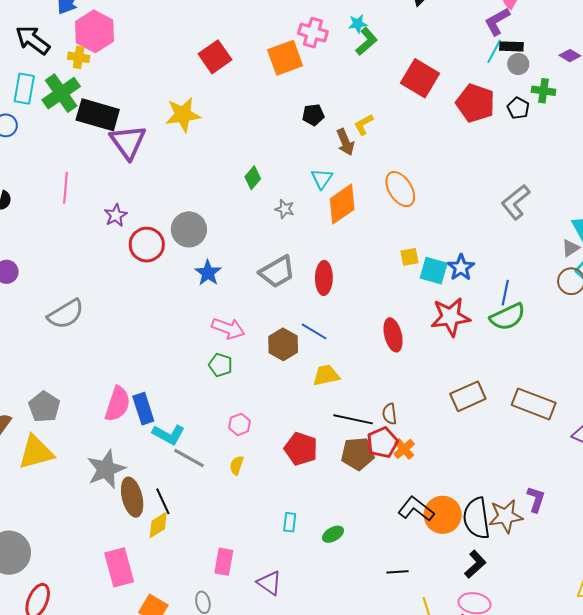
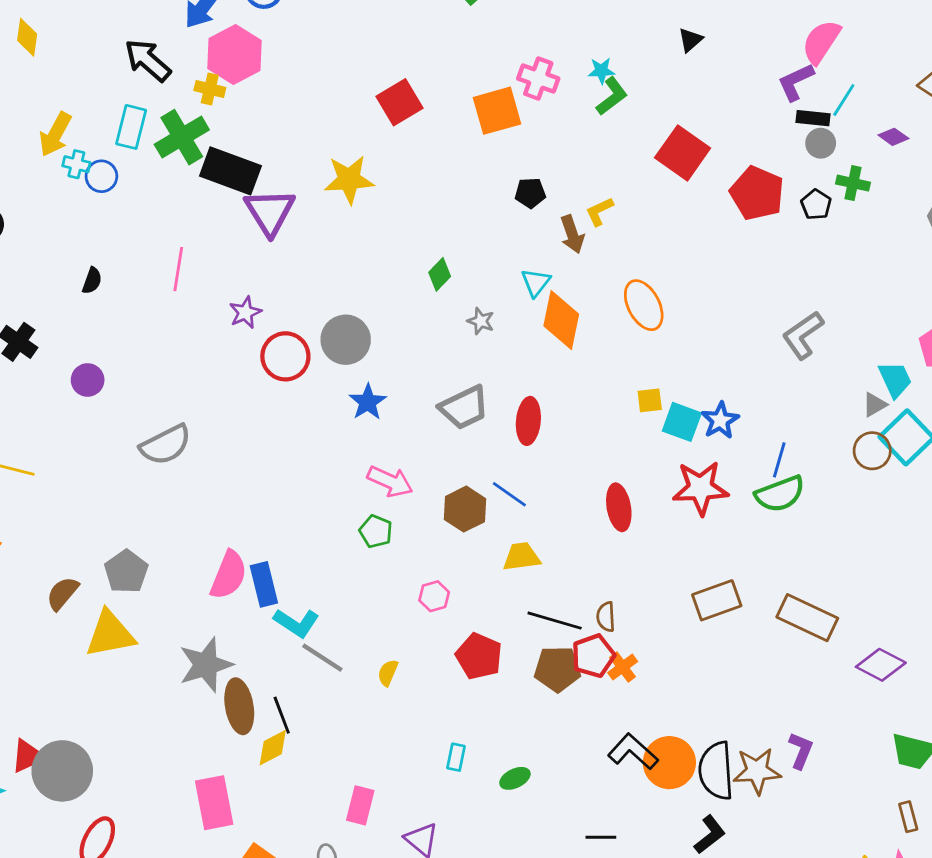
cyan line: (494, 51) -> (844, 100), moved
orange diamond: (342, 204) -> (561, 320), turned -48
pink hexagon: (239, 424) -> (434, 596), moved

